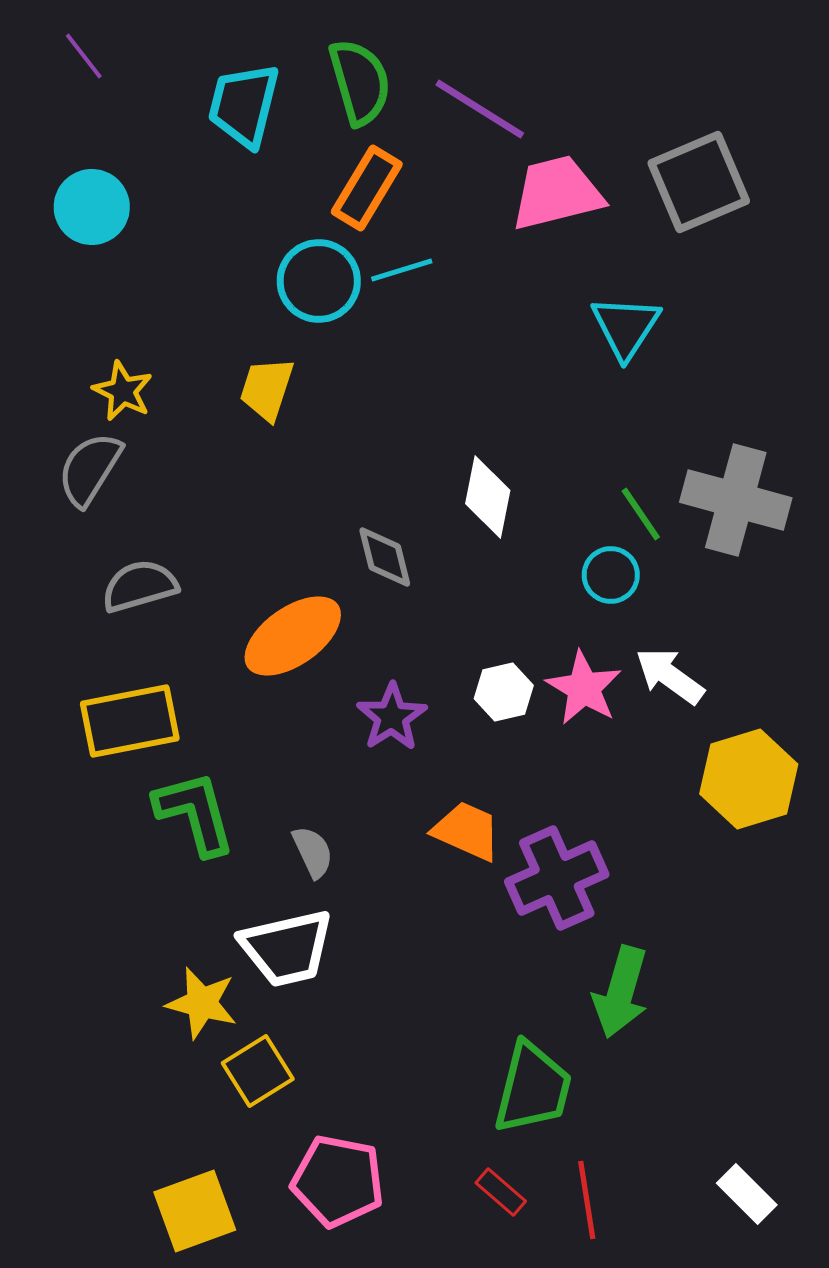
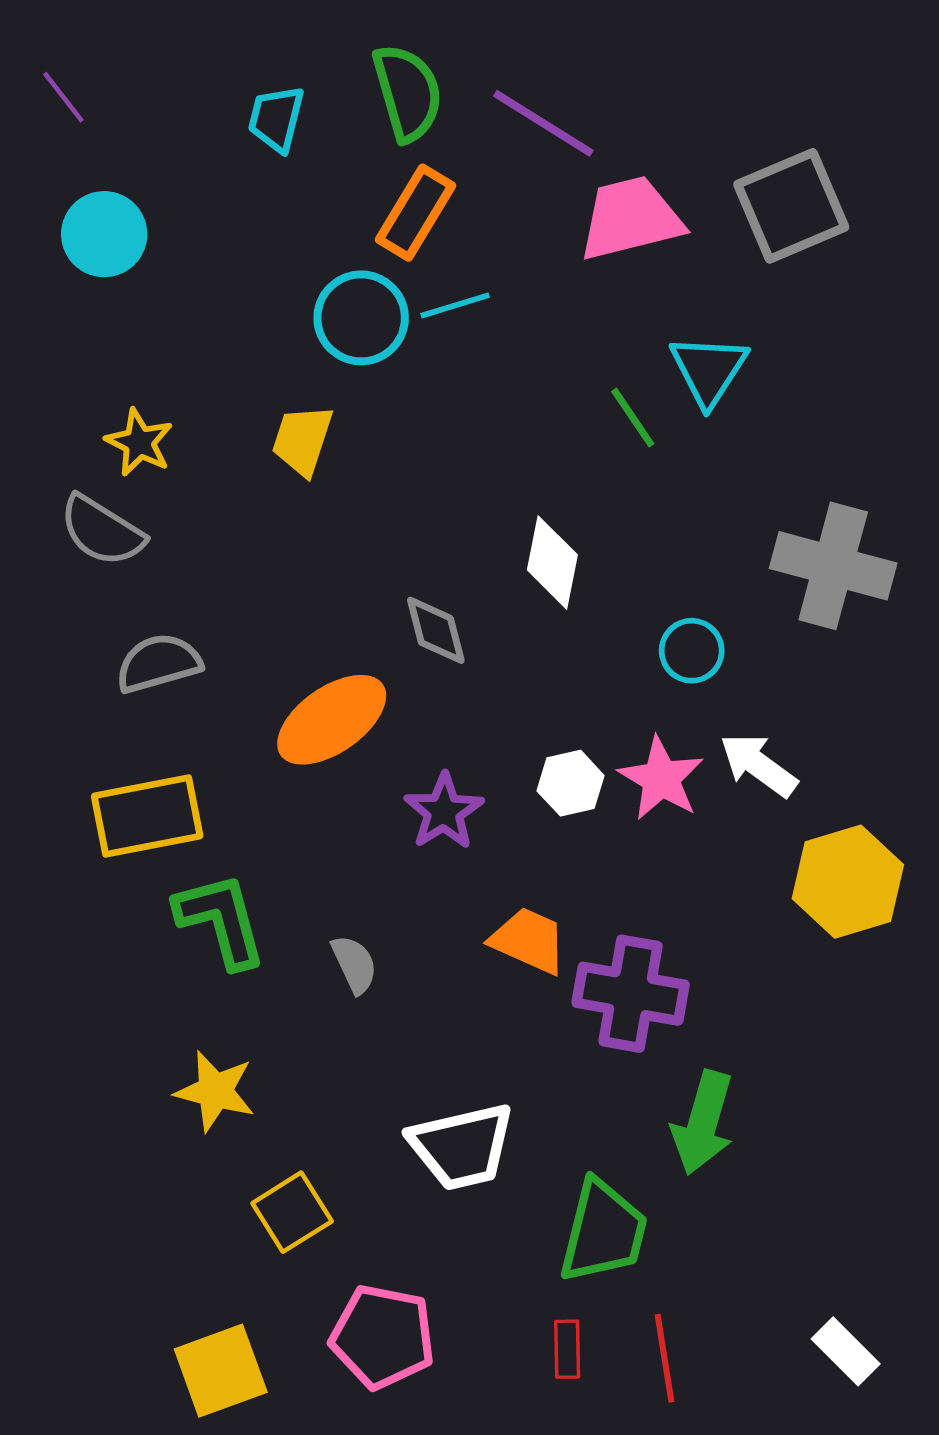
purple line: (84, 56) -> (63, 97), moved
cyan trapezoid: (244, 105) -> (276, 119), size x0.7
gray semicircle: (90, 469) -> (102, 531), turned -90
green line: (641, 514) -> (633, 418), moved
purple cross: (557, 878) -> (631, 994), turned 34
white trapezoid: (287, 948) -> (462, 1147), moved
yellow star: (202, 1003) -> (215, 1091), moved
red rectangle: (501, 1192) -> (567, 1349), turned 48

